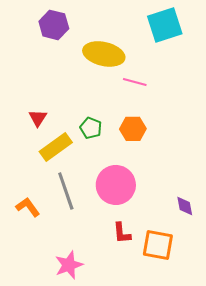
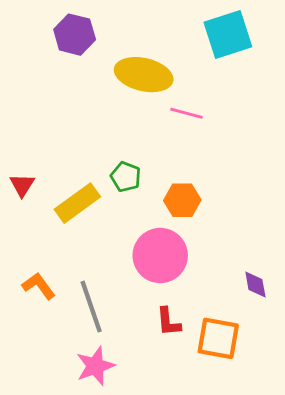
red triangle: (38, 118) -> (22, 185), moved
orange hexagon: (133, 129) -> (182, 200), moved
gray line: (66, 191) -> (91, 307), moved

